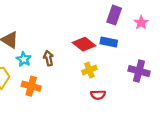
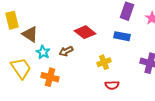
red diamond: (84, 44) -> (85, 32), moved
brown arrow: (48, 58) -> (66, 51), turned -104

